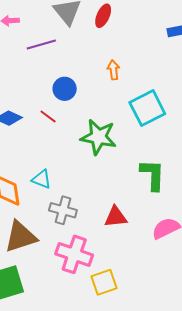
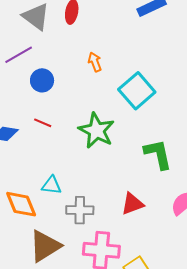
blue circle: (65, 89) -> (42, 80), moved
green star: (99, 137) -> (97, 131), turned 30

